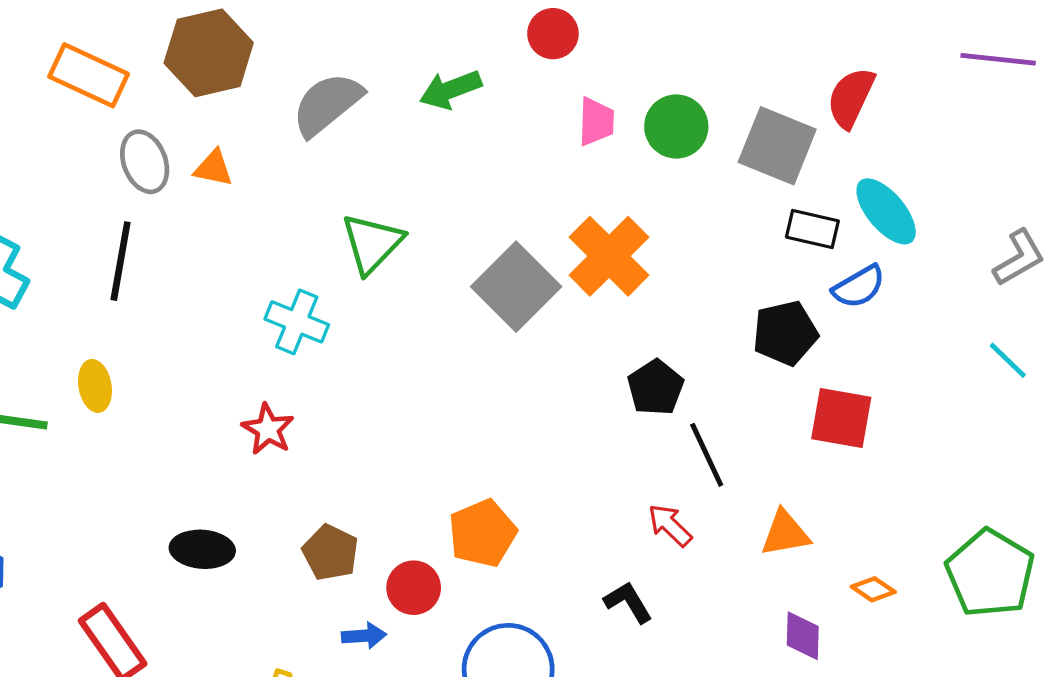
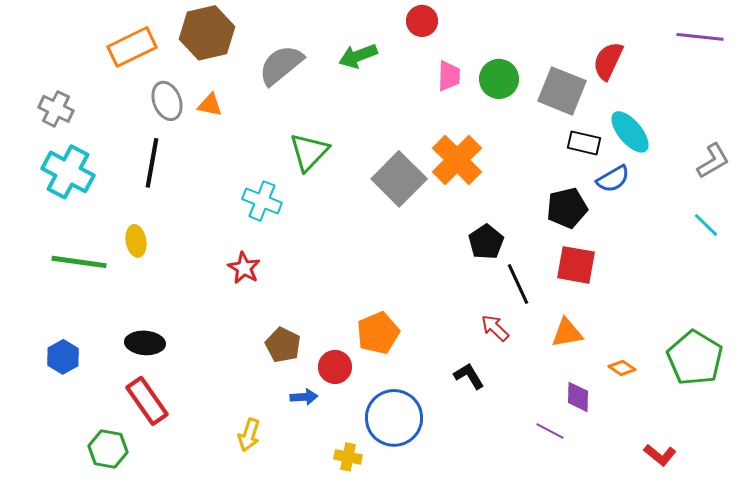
orange rectangle: (89, 75) -> (132, 47), turned -51
red square: (841, 418) -> (576, 265), moved
black ellipse: (202, 549) -> (145, 343), moved

